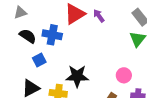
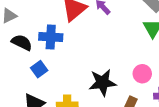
black star: (77, 76) -> (102, 82), moved

